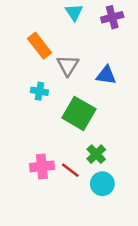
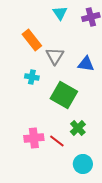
cyan circle: (102, 184) -> (83, 164), moved

